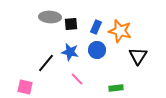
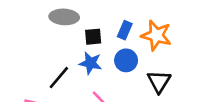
black square: (71, 24) -> (93, 37), moved
black triangle: (138, 56) -> (159, 81), moved

